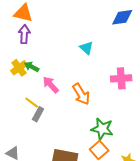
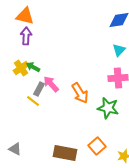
cyan triangle: (86, 48) -> (119, 50), moved, turned 32
gray rectangle: (38, 114) -> (39, 89), moved
green star: (102, 129) -> (108, 108), moved

